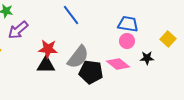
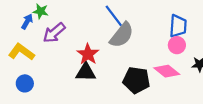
blue trapezoid: (128, 24) -> (178, 26), turned 85
red star: (48, 49) -> (88, 54), turned 30
gray semicircle: (78, 57) -> (122, 35), moved

